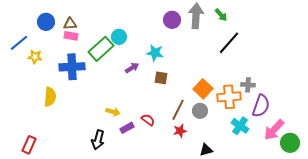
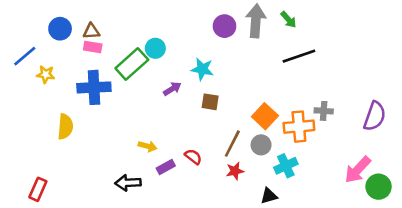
black line: (229, 43) -> (299, 56), turned 30
purple semicircle: (261, 106) -> (375, 116), moved
cyan cross: (240, 126) -> (286, 166), moved, turned 30
black arrow: (98, 140) -> (128, 183), turned 72

